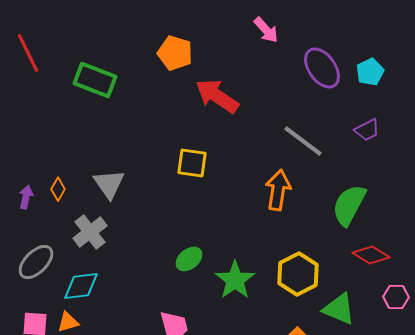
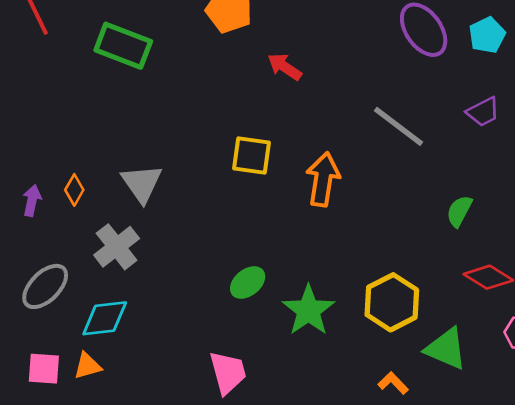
red arrow: (217, 96) -> (285, 67), size x0.6
orange arrow: (278, 190) -> (323, 179), moved
green semicircle: (349, 205) -> (459, 211), size x0.6

